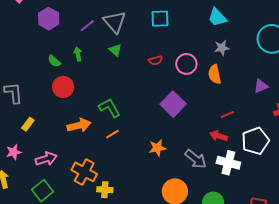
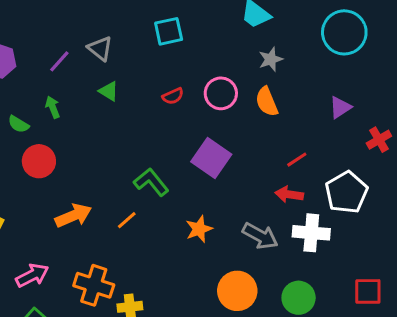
gray triangle: (115, 22) -> (100, 48), size x0.7
green L-shape: (110, 108) -> (151, 182), moved

